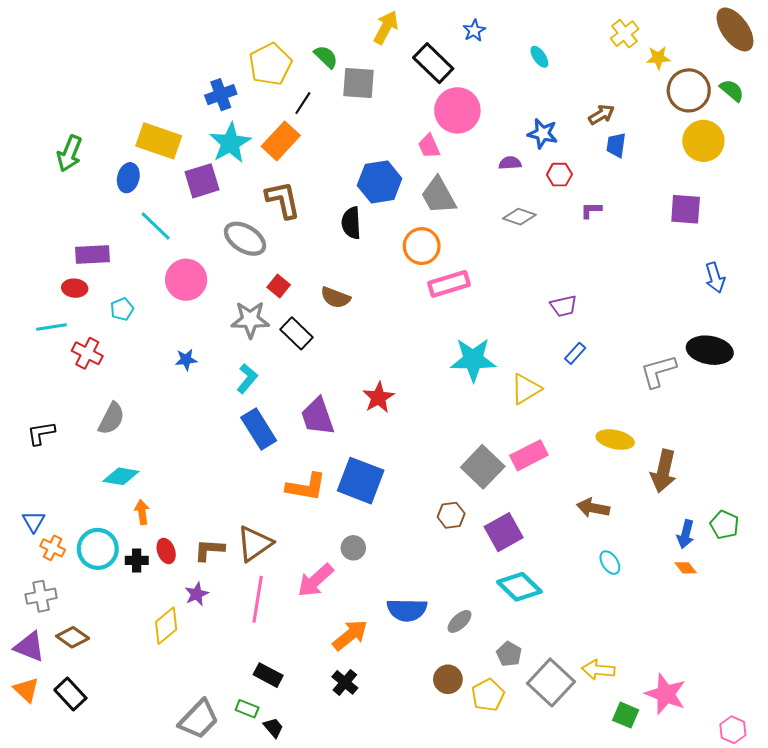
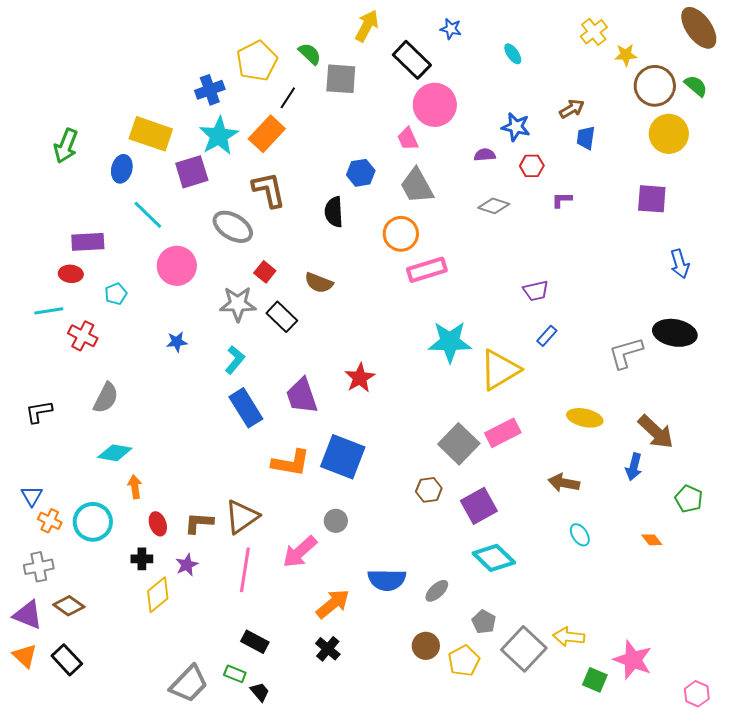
blue star: (474, 30) -> (451, 29), turned -30
blue hexagon: (380, 182) -> (361, 173), size x0.7
yellow triangle: (526, 389) -> (500, 370), size x1.4
brown arrow: (663, 471) -> (656, 432), moved, turned -60
blue arrow: (686, 534) -> (634, 467), moved
black cross: (137, 560) -> (142, 559), moved

